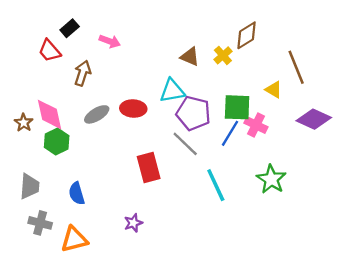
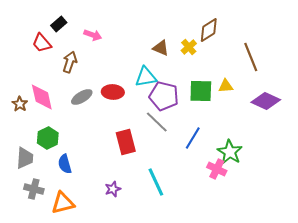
yellow triangle: (274, 90) -> (226, 86), moved, turned -35
pink cross: (256, 125) -> (217, 169), moved
blue line: (230, 133) -> (193, 138), moved
green hexagon: (57, 142) -> (48, 138), moved
cyan line: (216, 185) -> (156, 182), moved

